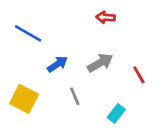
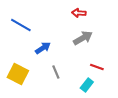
gray arrow: (100, 63) -> (83, 38), moved
red line: (139, 75) -> (97, 67), moved, turned -40

